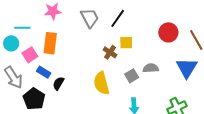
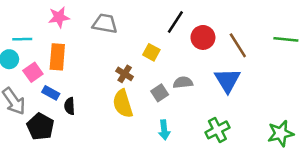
gray trapezoid: (90, 18) -> (105, 24), turned -50
black line: (118, 18) -> (175, 22), moved
yellow square: (126, 43) -> (151, 52), turned 32
brown cross: (110, 52) -> (125, 74), moved
black semicircle: (58, 83) -> (70, 106), turned -32

